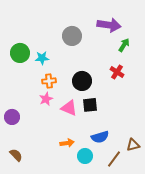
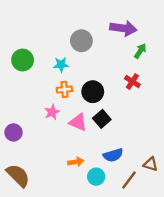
cyan star: (42, 58) -> (61, 65), moved
orange cross: (49, 81) -> (64, 89), moved
black square: (90, 105) -> (102, 119), turned -35
brown triangle: (133, 145) -> (150, 164), turned 32
brown semicircle: (16, 155) -> (18, 175), size x1.6

